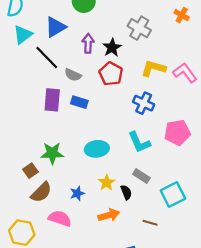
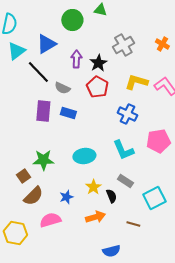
orange cross: (182, 15) -> (162, 44), moved
gray cross: (139, 28) -> (123, 45), turned 30
pink semicircle: (60, 218) -> (50, 220), turned -35

